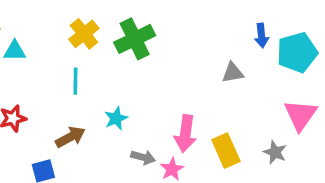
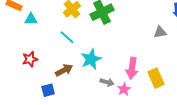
cyan line: (75, 81) -> (67, 37), turned -49
cyan star: (116, 118) -> (91, 59), size x1.5

